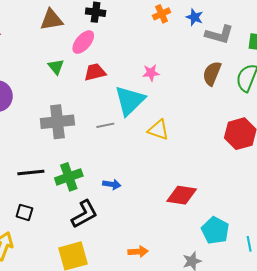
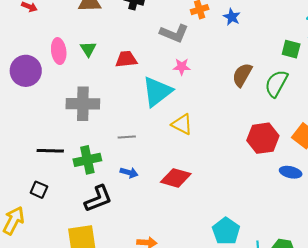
gray L-shape: (219, 34) -> (174, 33), moved
pink ellipse: (83, 42) -> (59, 51), moved, turned -55
gray line: (105, 125) -> (127, 137), moved
red diamond: (182, 195) -> (176, 178), moved

